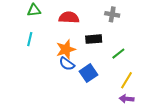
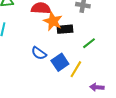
orange star: (66, 49) -> (53, 21), moved, turned -30
yellow line: (127, 80) -> (76, 69), moved

